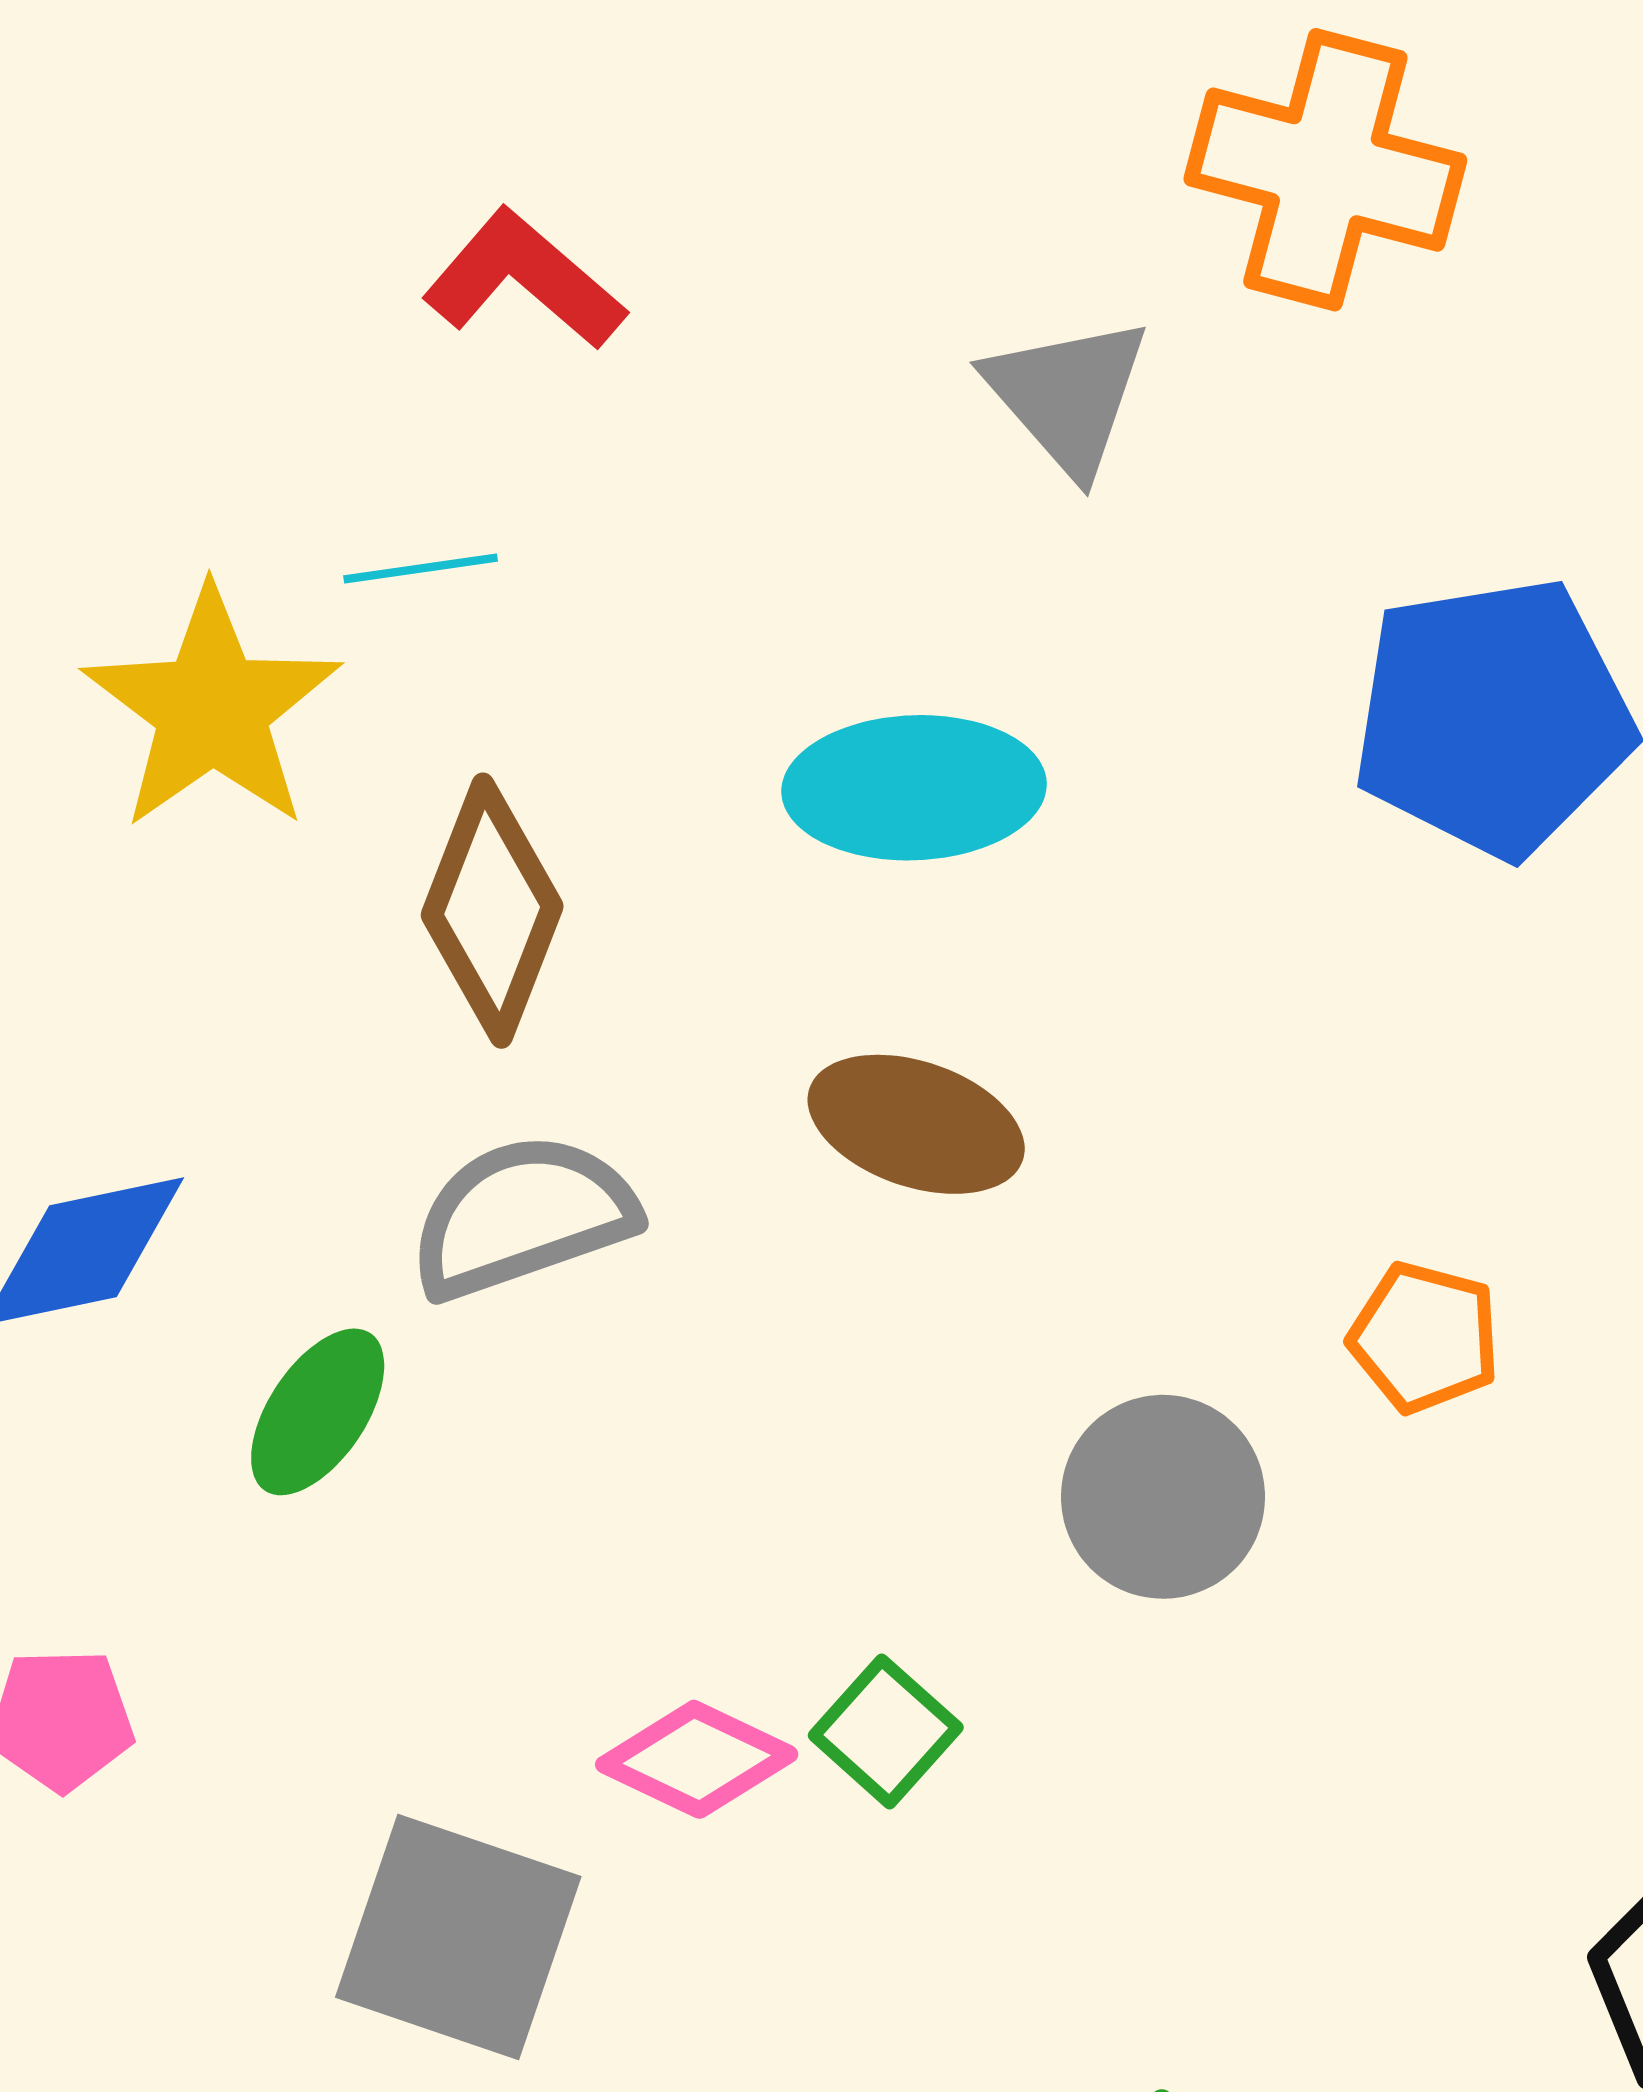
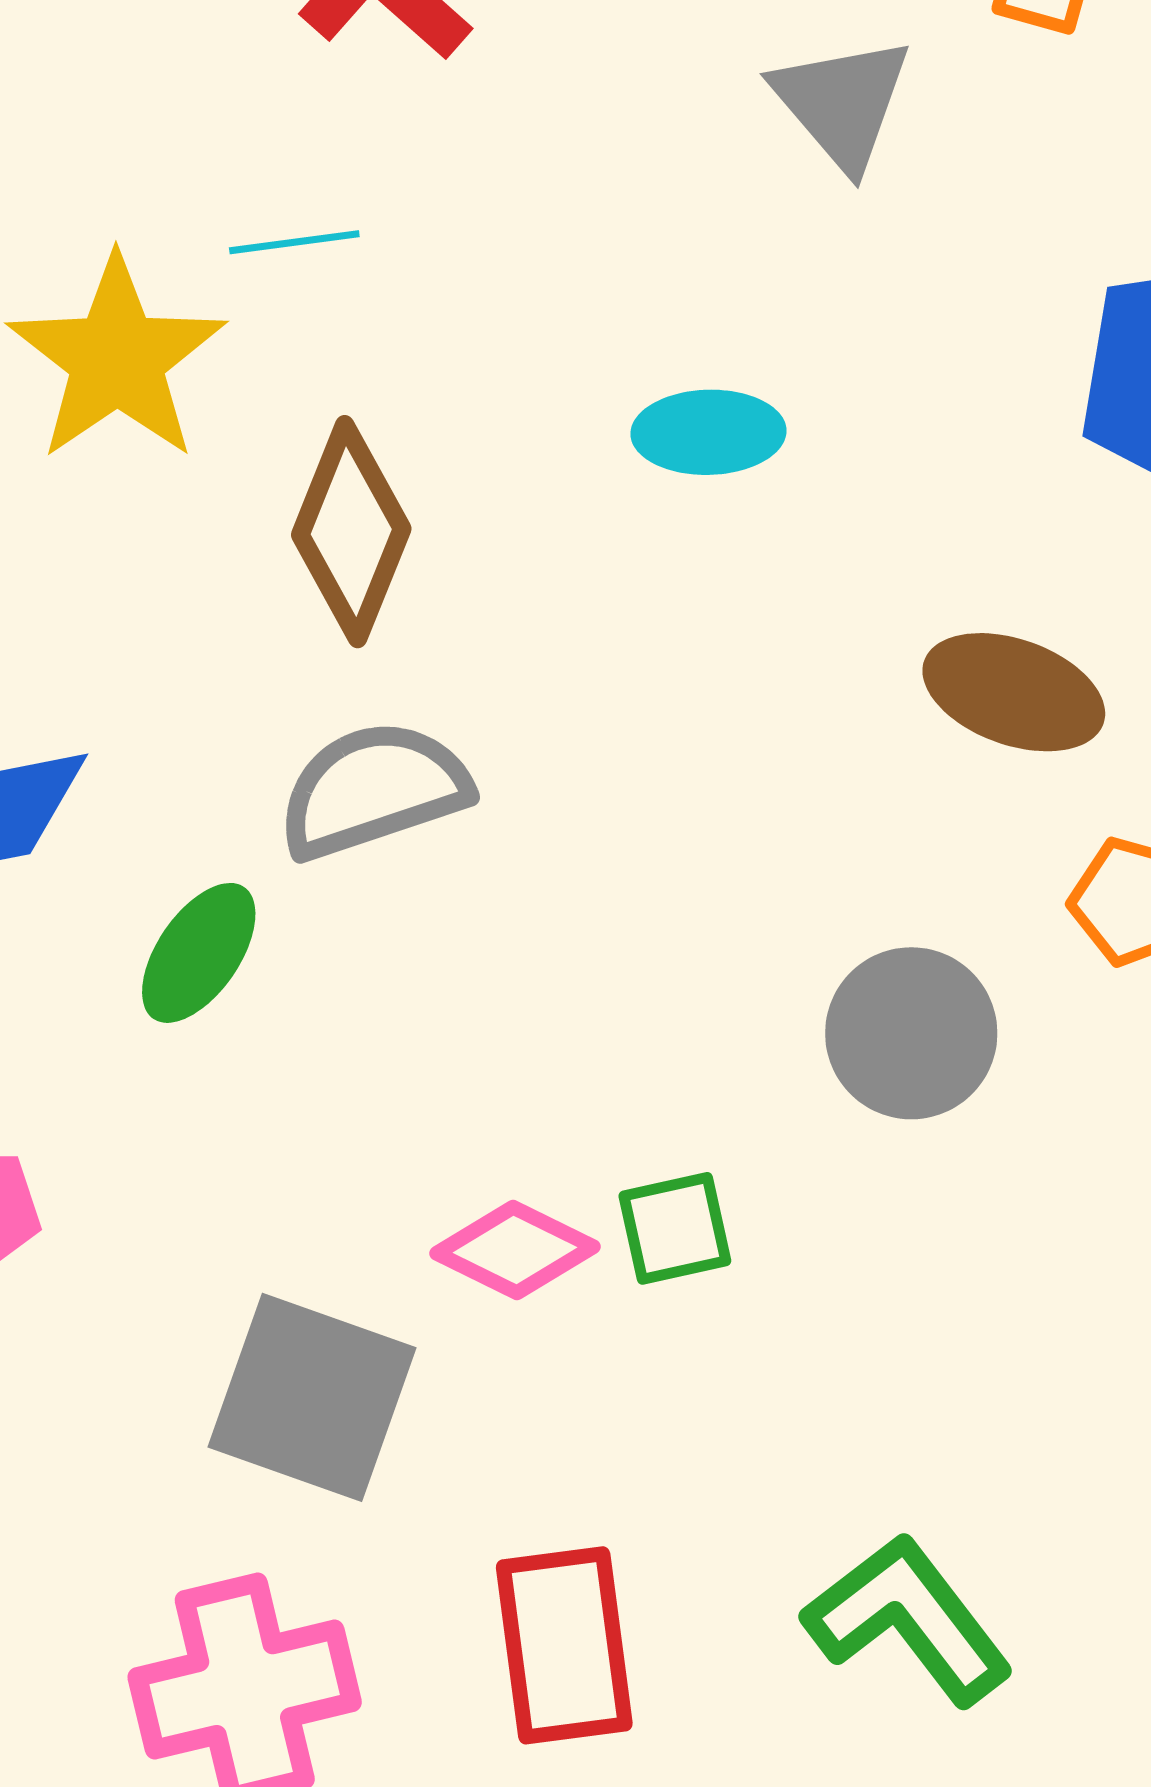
cyan ellipse: (914, 788) -> (708, 432), size x0.7
brown ellipse: (916, 1124) -> (1014, 692), moved
green square: (886, 1731) -> (675, 1228), turned 35

